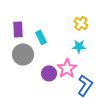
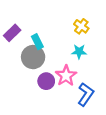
purple rectangle: (18, 29) -> (12, 33), turned 49
gray circle: (23, 54) -> (33, 57), moved

